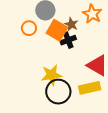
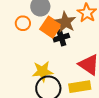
brown star: (71, 24) -> (65, 22), size x1.5

